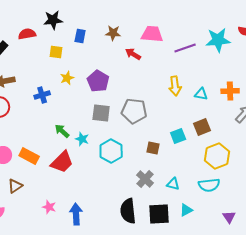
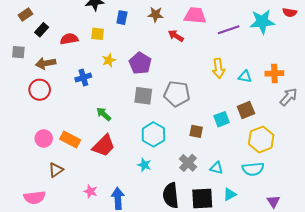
red semicircle: (27, 34) -> (69, 39), moved
cyan star: (82, 139) -> (144, 165), moved

